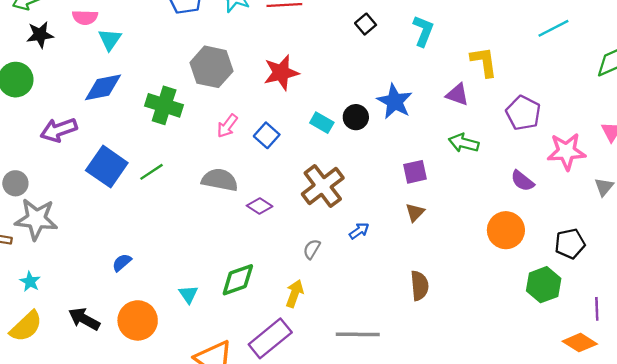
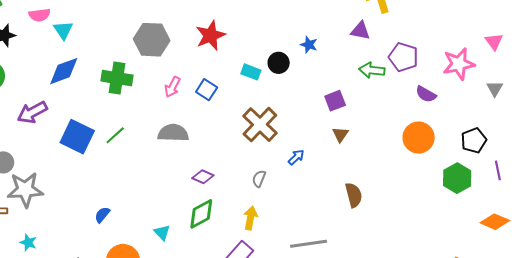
blue star: (395, 101) -> (309, 45), size x0.6
purple pentagon: (523, 113) -> (403, 57), moved
purple diamond: (260, 206) -> (203, 177), moved
purple line: (597, 309) -> (498, 170), moved

